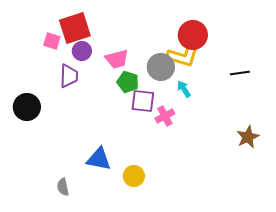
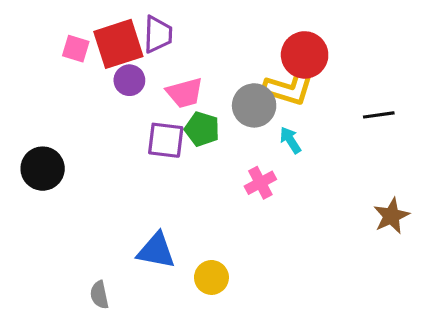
pink square: (52, 41) -> (76, 49), moved
purple trapezoid: (69, 76) -> (158, 34), moved
purple square: (143, 101) -> (166, 140), moved

